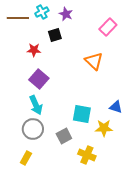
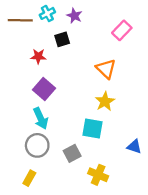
blue triangle: (116, 107) -> (134, 147), moved
yellow star: (104, 128) -> (105, 101), moved, turned -30

